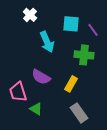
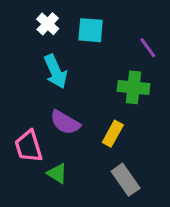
cyan square: (71, 24) -> (91, 30), moved
cyan arrow: (47, 42) -> (56, 72), moved

